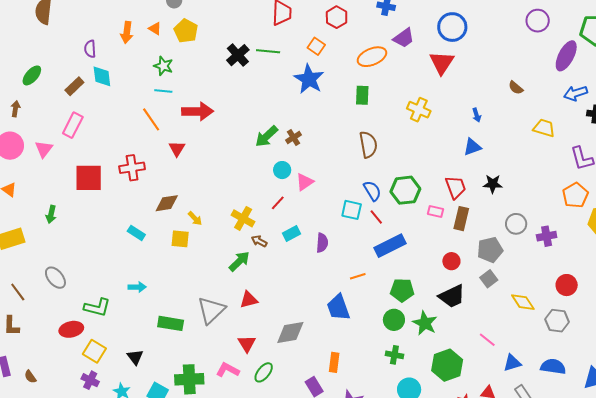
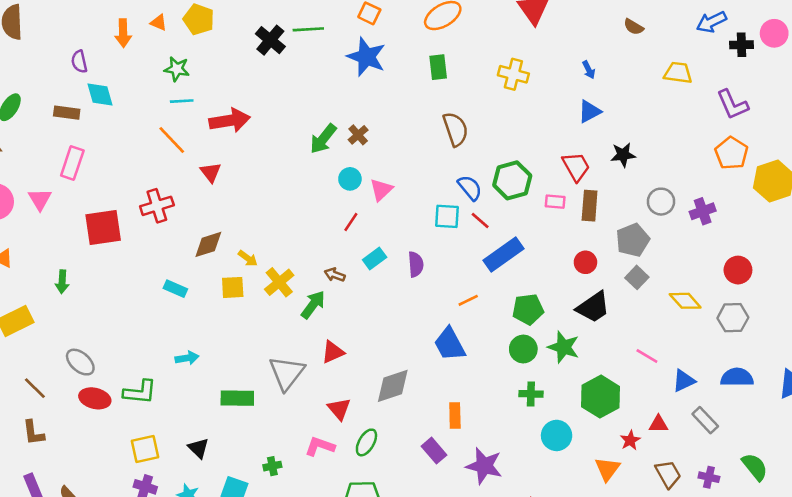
brown rectangle: (74, 86) -> (67, 113), turned 60
yellow cross: (243, 218) -> (279, 282), moved, turned 30
red ellipse: (71, 329) -> (95, 398), moved, turned 35
yellow square: (94, 351) -> (145, 449), turned -35
green cross: (189, 379) -> (272, 466), size x0.5

